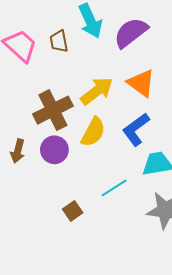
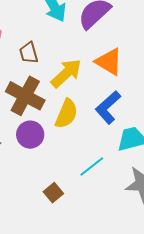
brown trapezoid: (59, 41) -> (29, 53), moved
brown cross: (53, 110) -> (25, 96), turned -30

